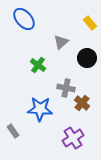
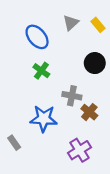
blue ellipse: (24, 19) -> (37, 37), moved
gray triangle: (61, 42) -> (71, 23), moved

